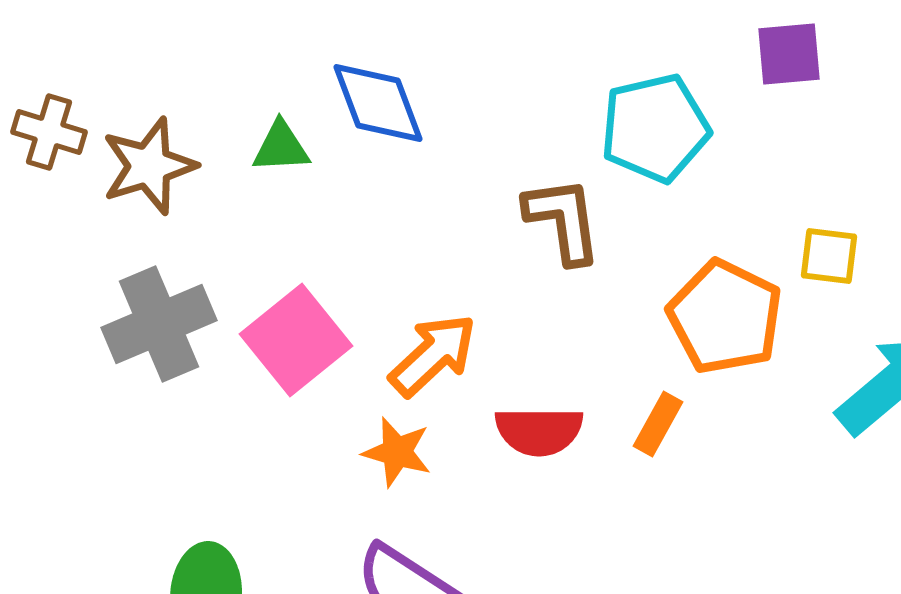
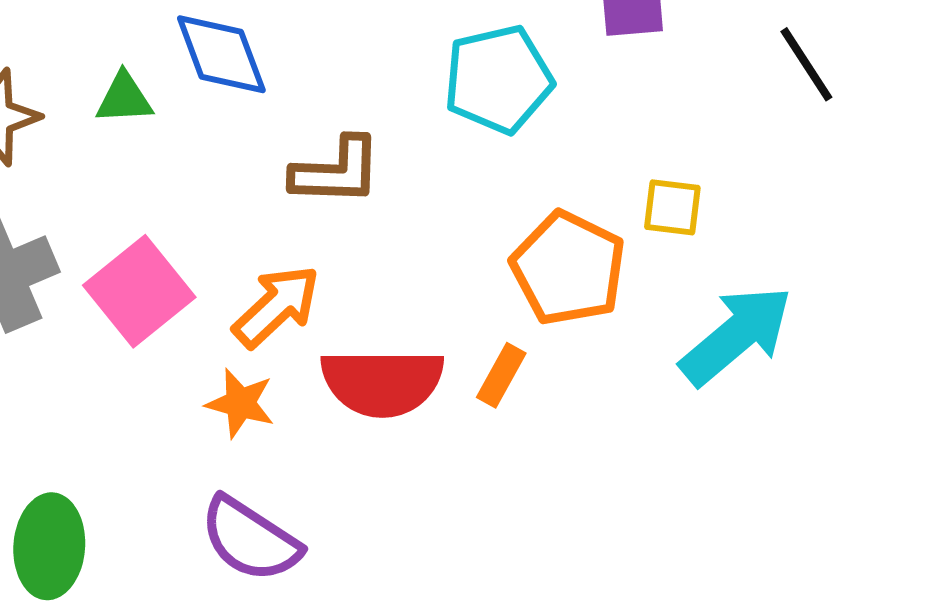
brown L-shape: (563, 220) -> (336, 171), moved, turned 100
red semicircle: (539, 431) -> (382, 382), size x1.4

